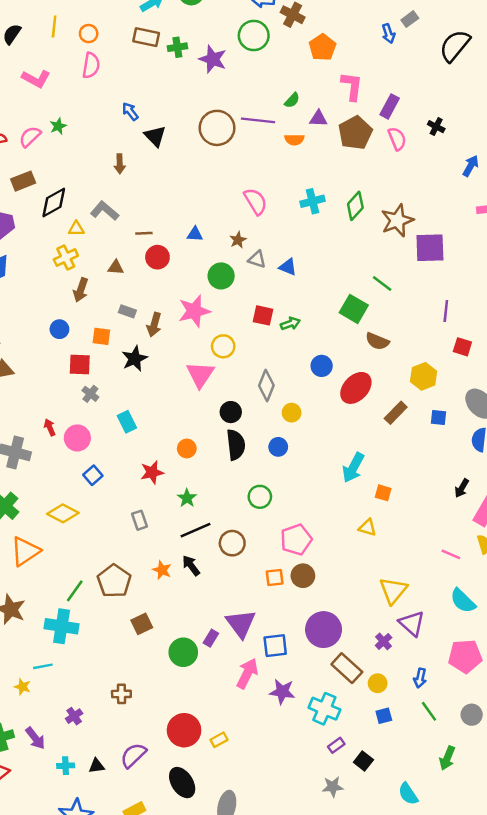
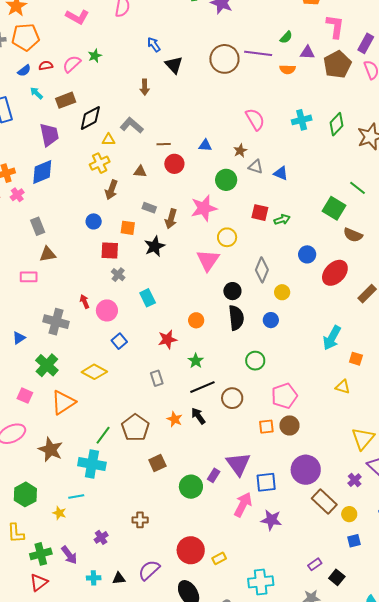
cyan cross: (324, 709) -> (261, 582), moved, turned -30

